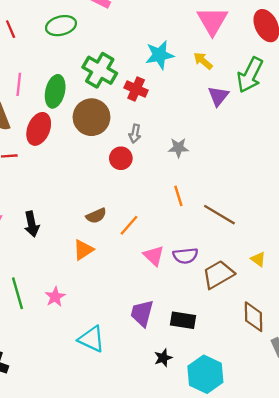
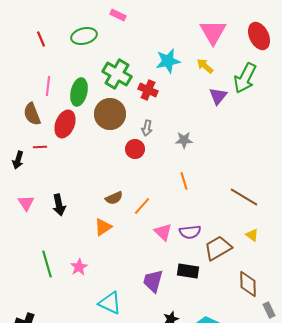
brown line: (219, 215) -> (244, 197), moved
black rectangle: (183, 320) -> (188, 271), moved

